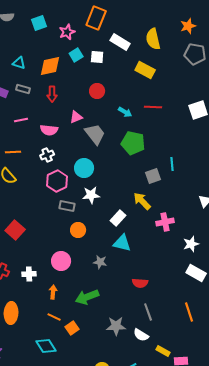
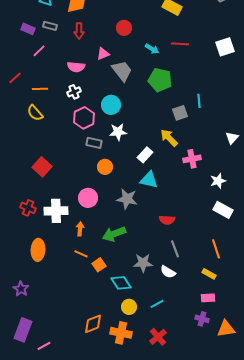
pink line: (21, 120) -> (39, 51), moved, turned -32
gray star: (100, 262) -> (127, 199), size x1.5
white cross: (29, 274) -> (56, 211), size x1.6
cyan diamond: (46, 346) -> (121, 283), moved
yellow rectangle: (163, 351) -> (209, 274), moved

